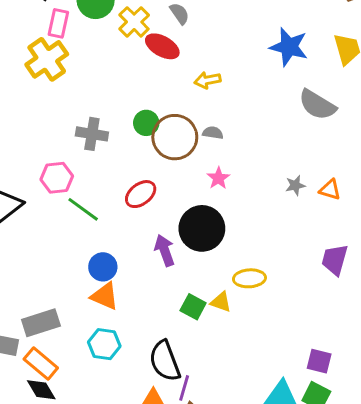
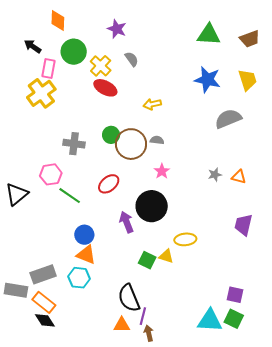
red ellipse: (162, 46) -> (105, 88), moved
gray semicircle: (317, 105) -> (228, 119), turned 128
cyan hexagon: (104, 344) -> (79, 278), moved

